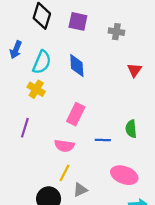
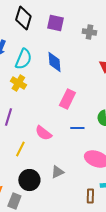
pink rectangle: (76, 114) -> (67, 99), moved
pink semicircle: (64, 146) -> (43, 133), turned 30
yellow line: (64, 173) -> (20, 149), moved

